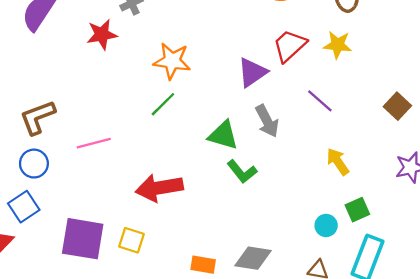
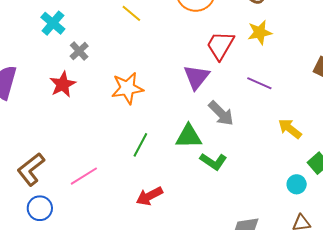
green line: (163, 104) -> (140, 145), moved
red arrow: (159, 188) -> (149, 196), size x0.7

